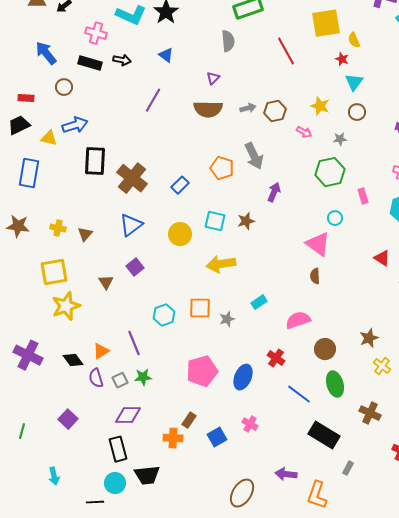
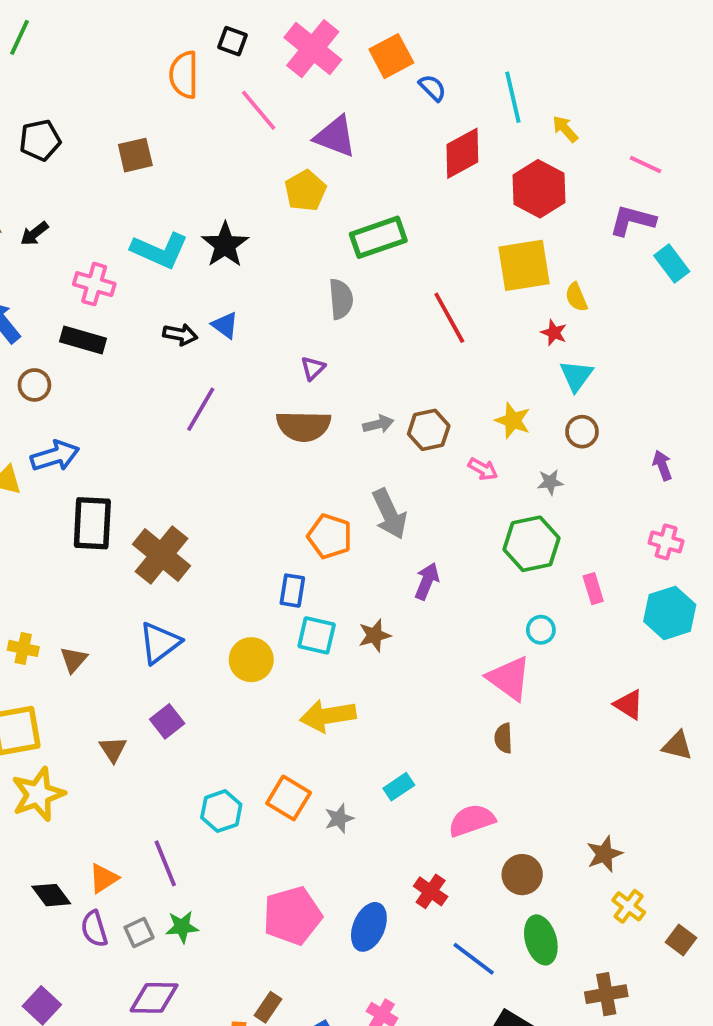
black arrow: (122, 60) -> (180, 335), moved
blue rectangle: (180, 185) -> (292, 591), moved, turned -36
orange square: (200, 308) -> (289, 798), turned 30
brown cross: (370, 413) -> (606, 994), turned -35

